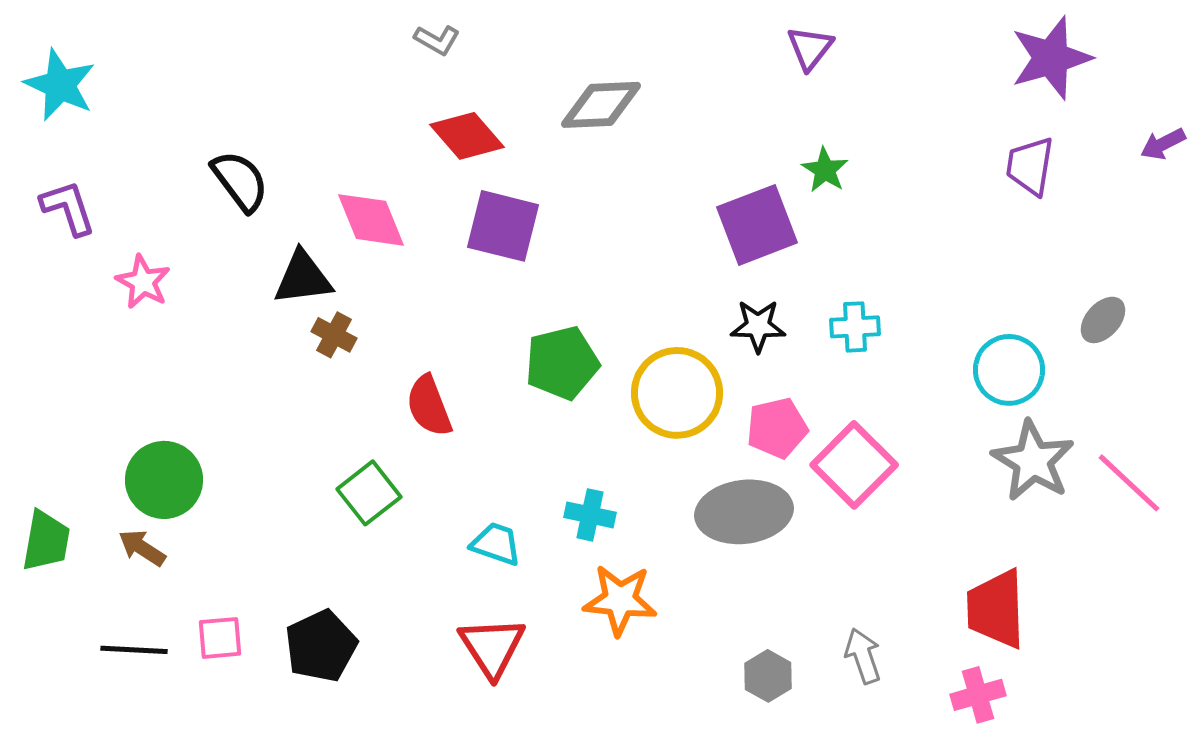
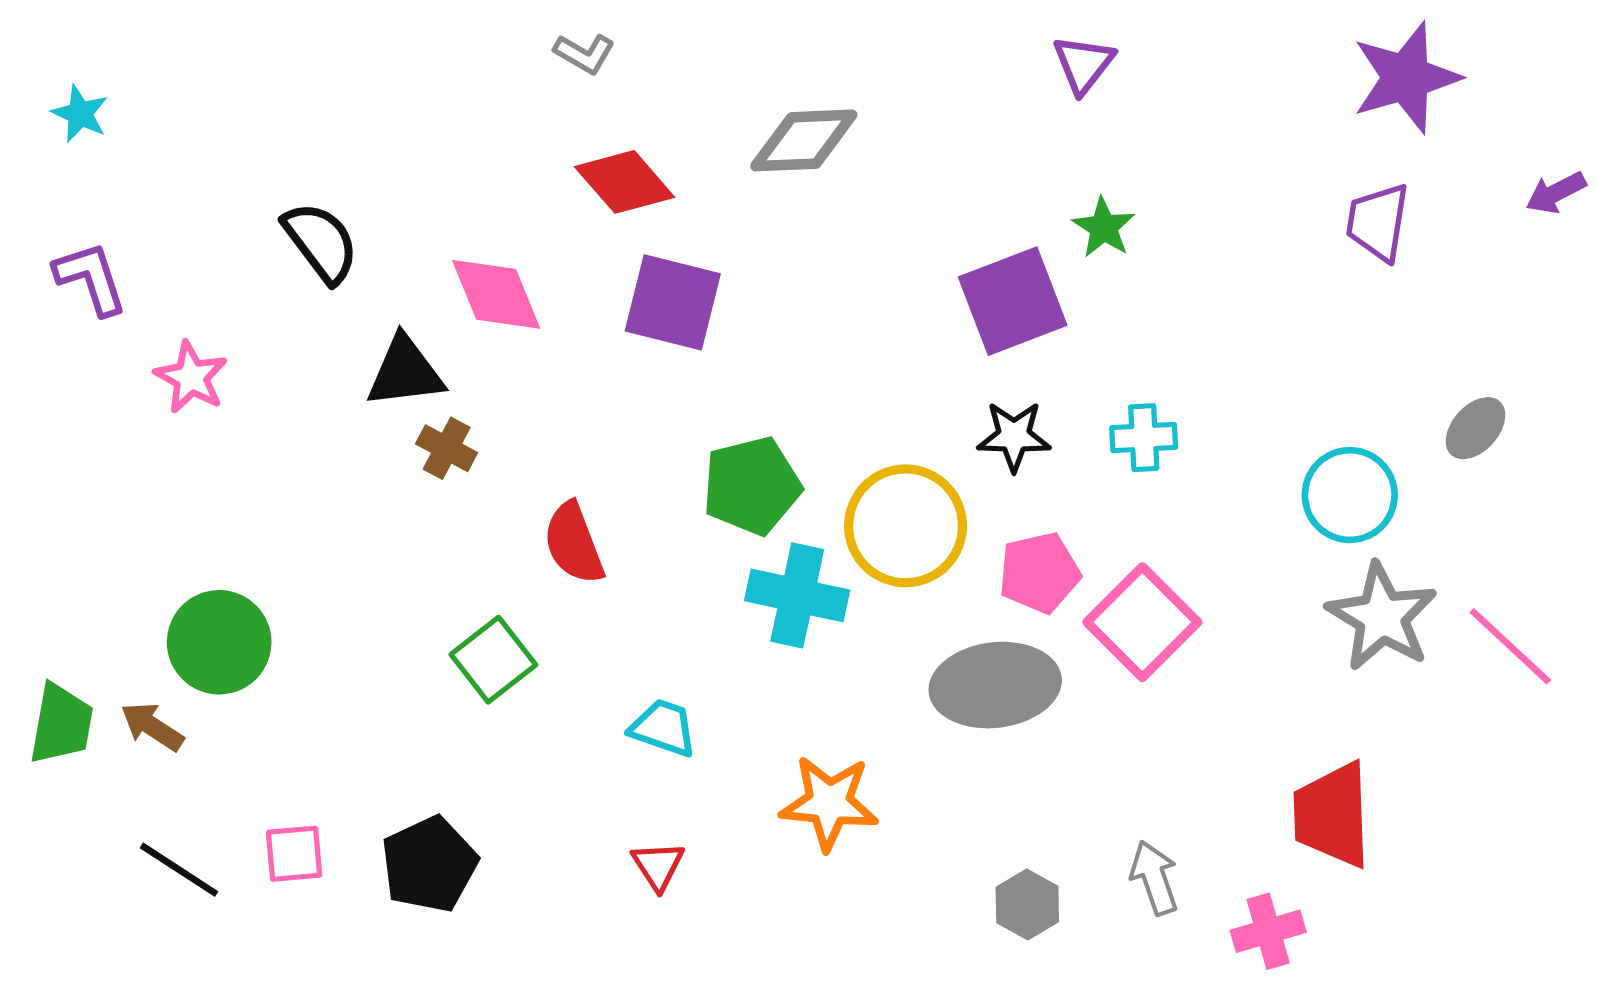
cyan star: (60, 85) -> (80, 114), size x0.6
cyan cross: (590, 515) -> (797, 595), moved, size x1.5
brown arrow: (142, 548) -> (152, 727), moved
red triangle: (492, 647) -> (658, 866), size x0.6
black line: (134, 650) -> (179, 870), turned 30
pink cross: (978, 695) -> (1268, 931), moved

